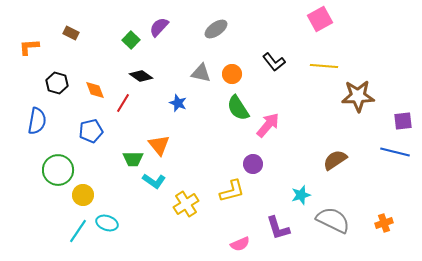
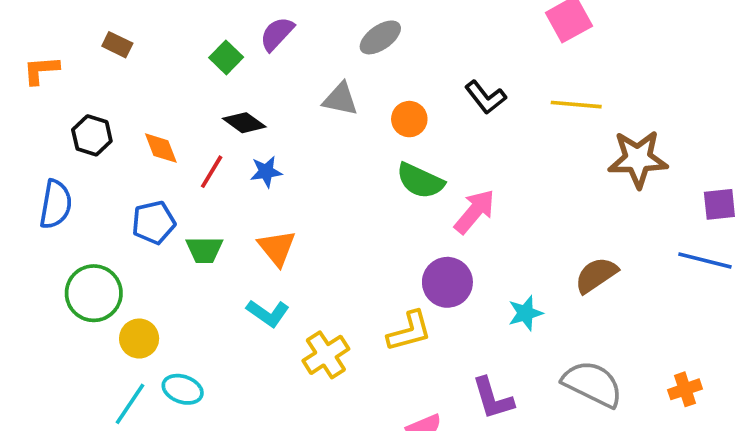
gray triangle: (201, 73) -> (340, 99), moved
blue star: (178, 103) -> (266, 172), moved, turned -30
green semicircle: (238, 108) -> (420, 181), turned -32
green trapezoid: (133, 159) -> (204, 250), moved
purple circle: (253, 164) -> (447, 282), size x1.4
cyan star: (301, 195) -> (525, 313), moved

